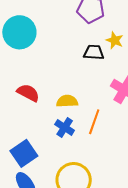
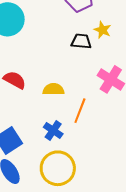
blue cross: (65, 127) -> (53, 130), moved

